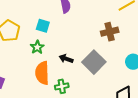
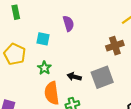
cyan square: (43, 26) -> (43, 39), moved
gray square: (94, 62) -> (102, 77), turned 30

